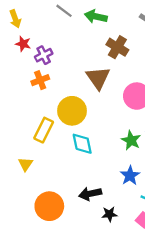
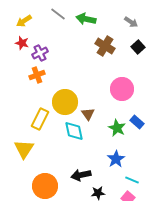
yellow arrow: (15, 19) -> (24, 21), moved, turned 77
brown triangle: (98, 78) -> (88, 114), moved, size x0.6
yellow triangle: (25, 164) -> (24, 149), size x1.5

